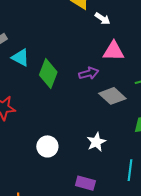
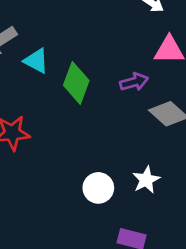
white circle: (47, 146) -> (98, 188), moved

